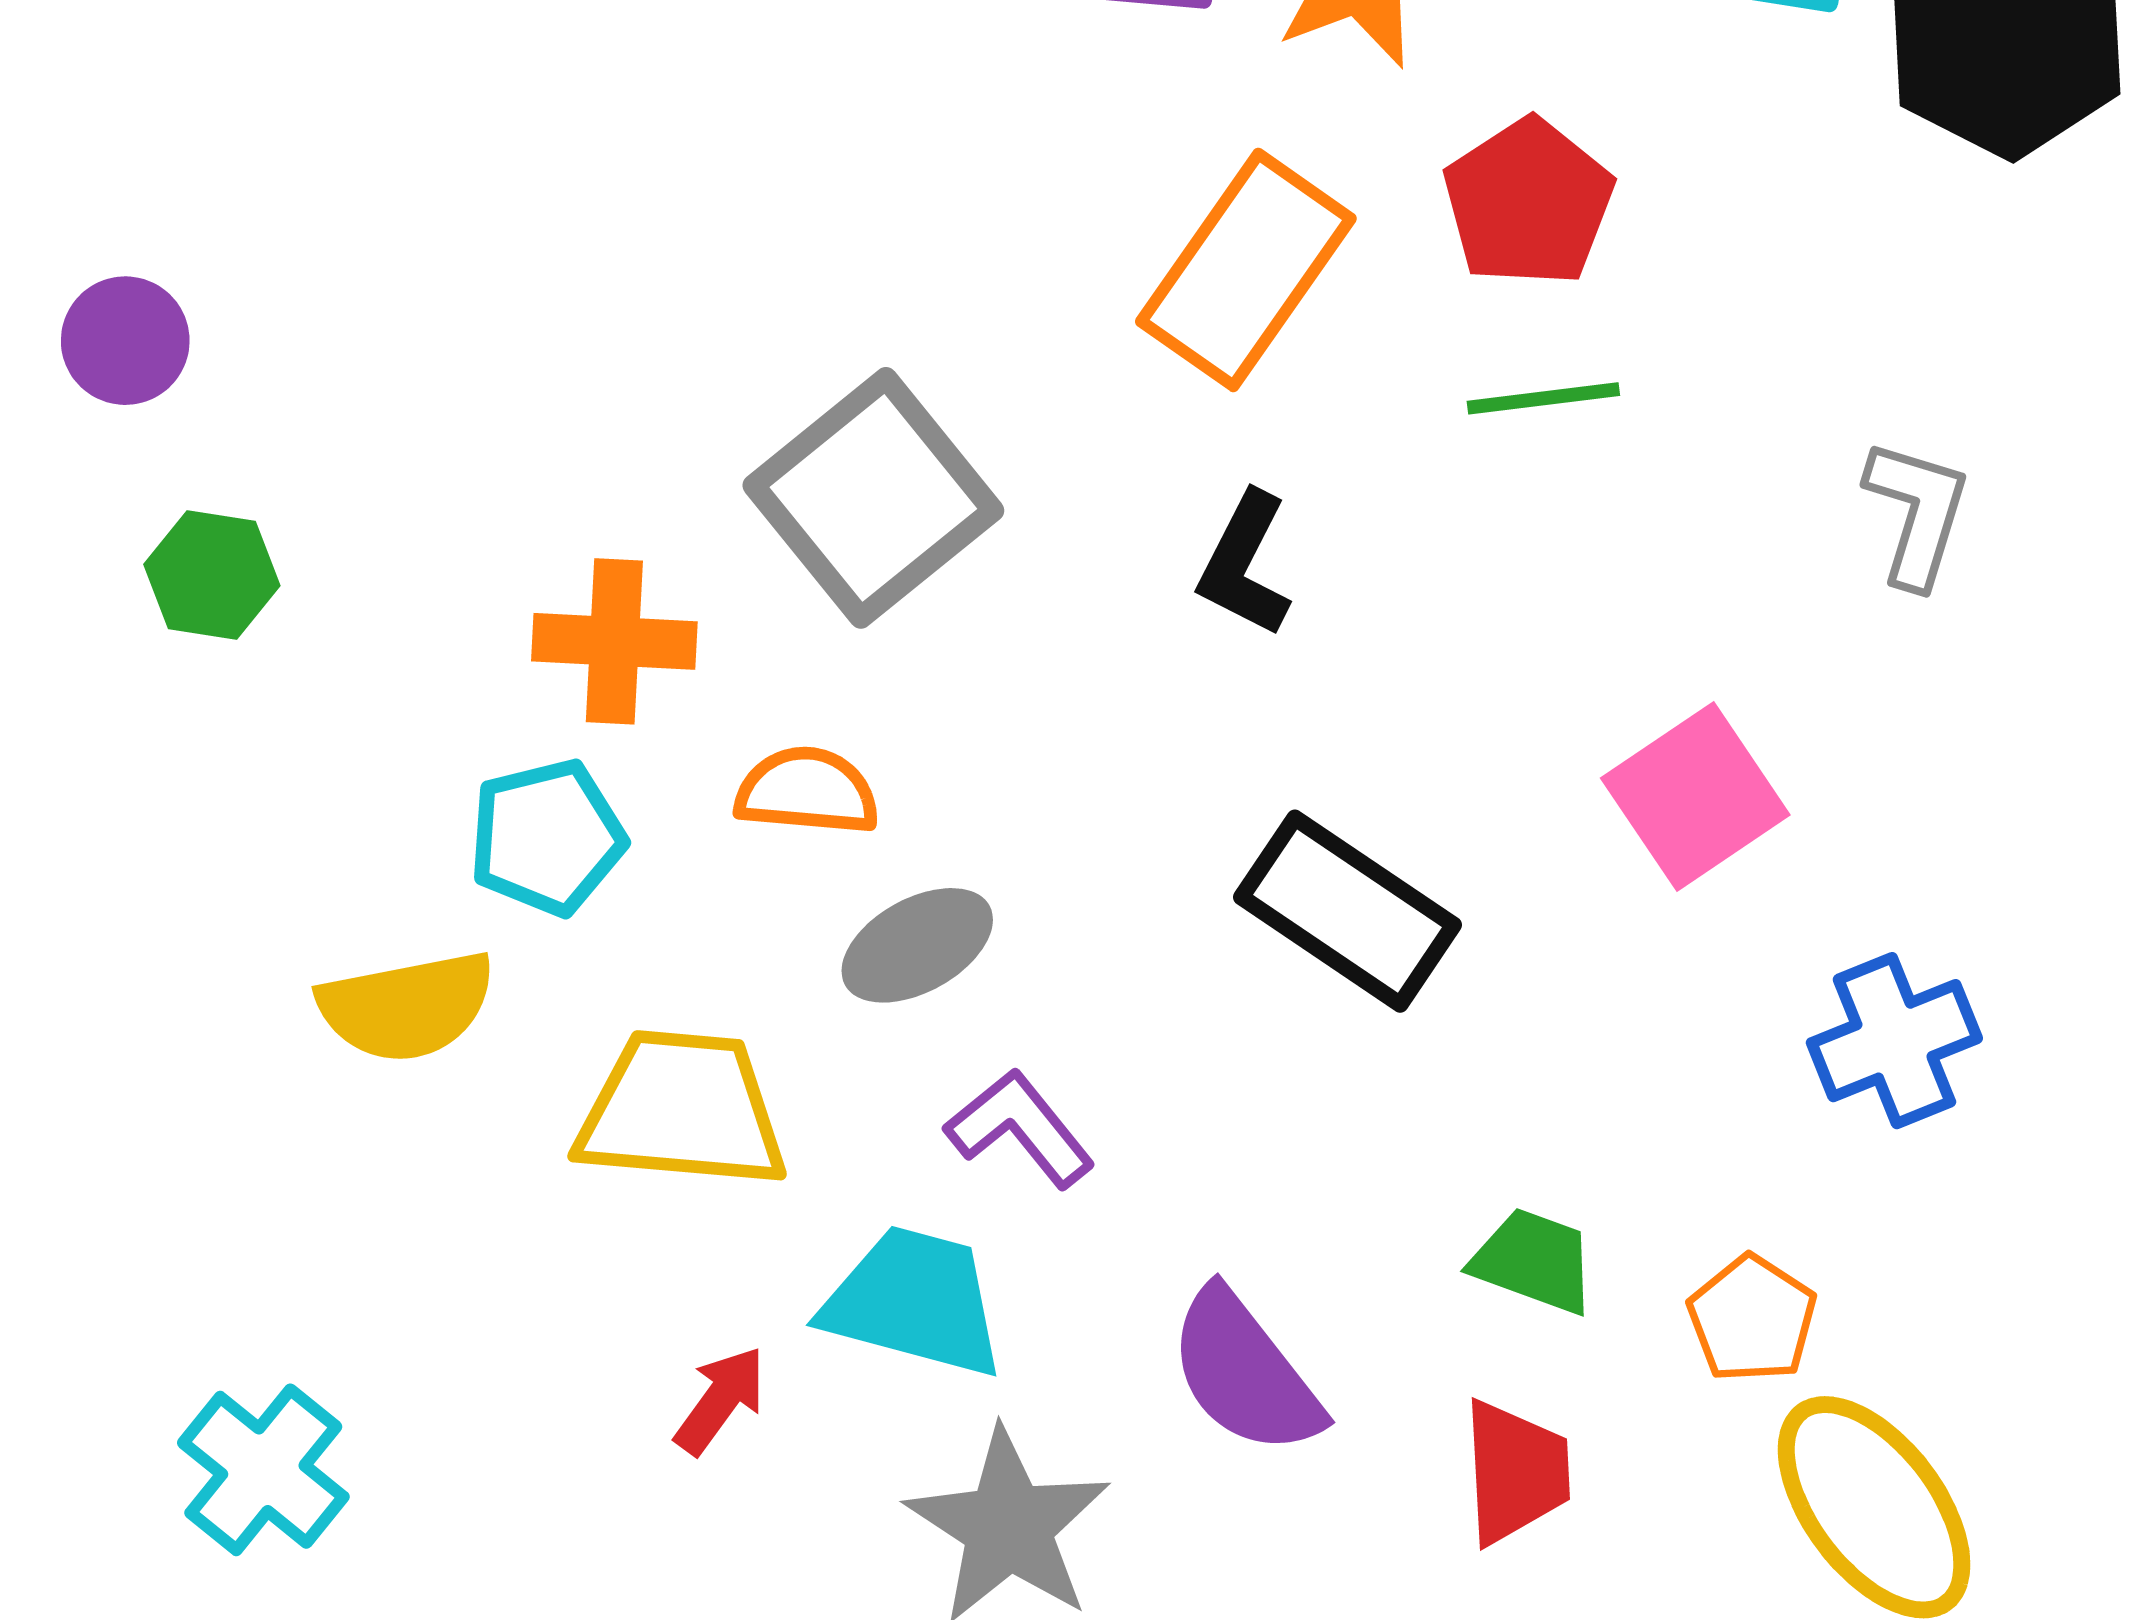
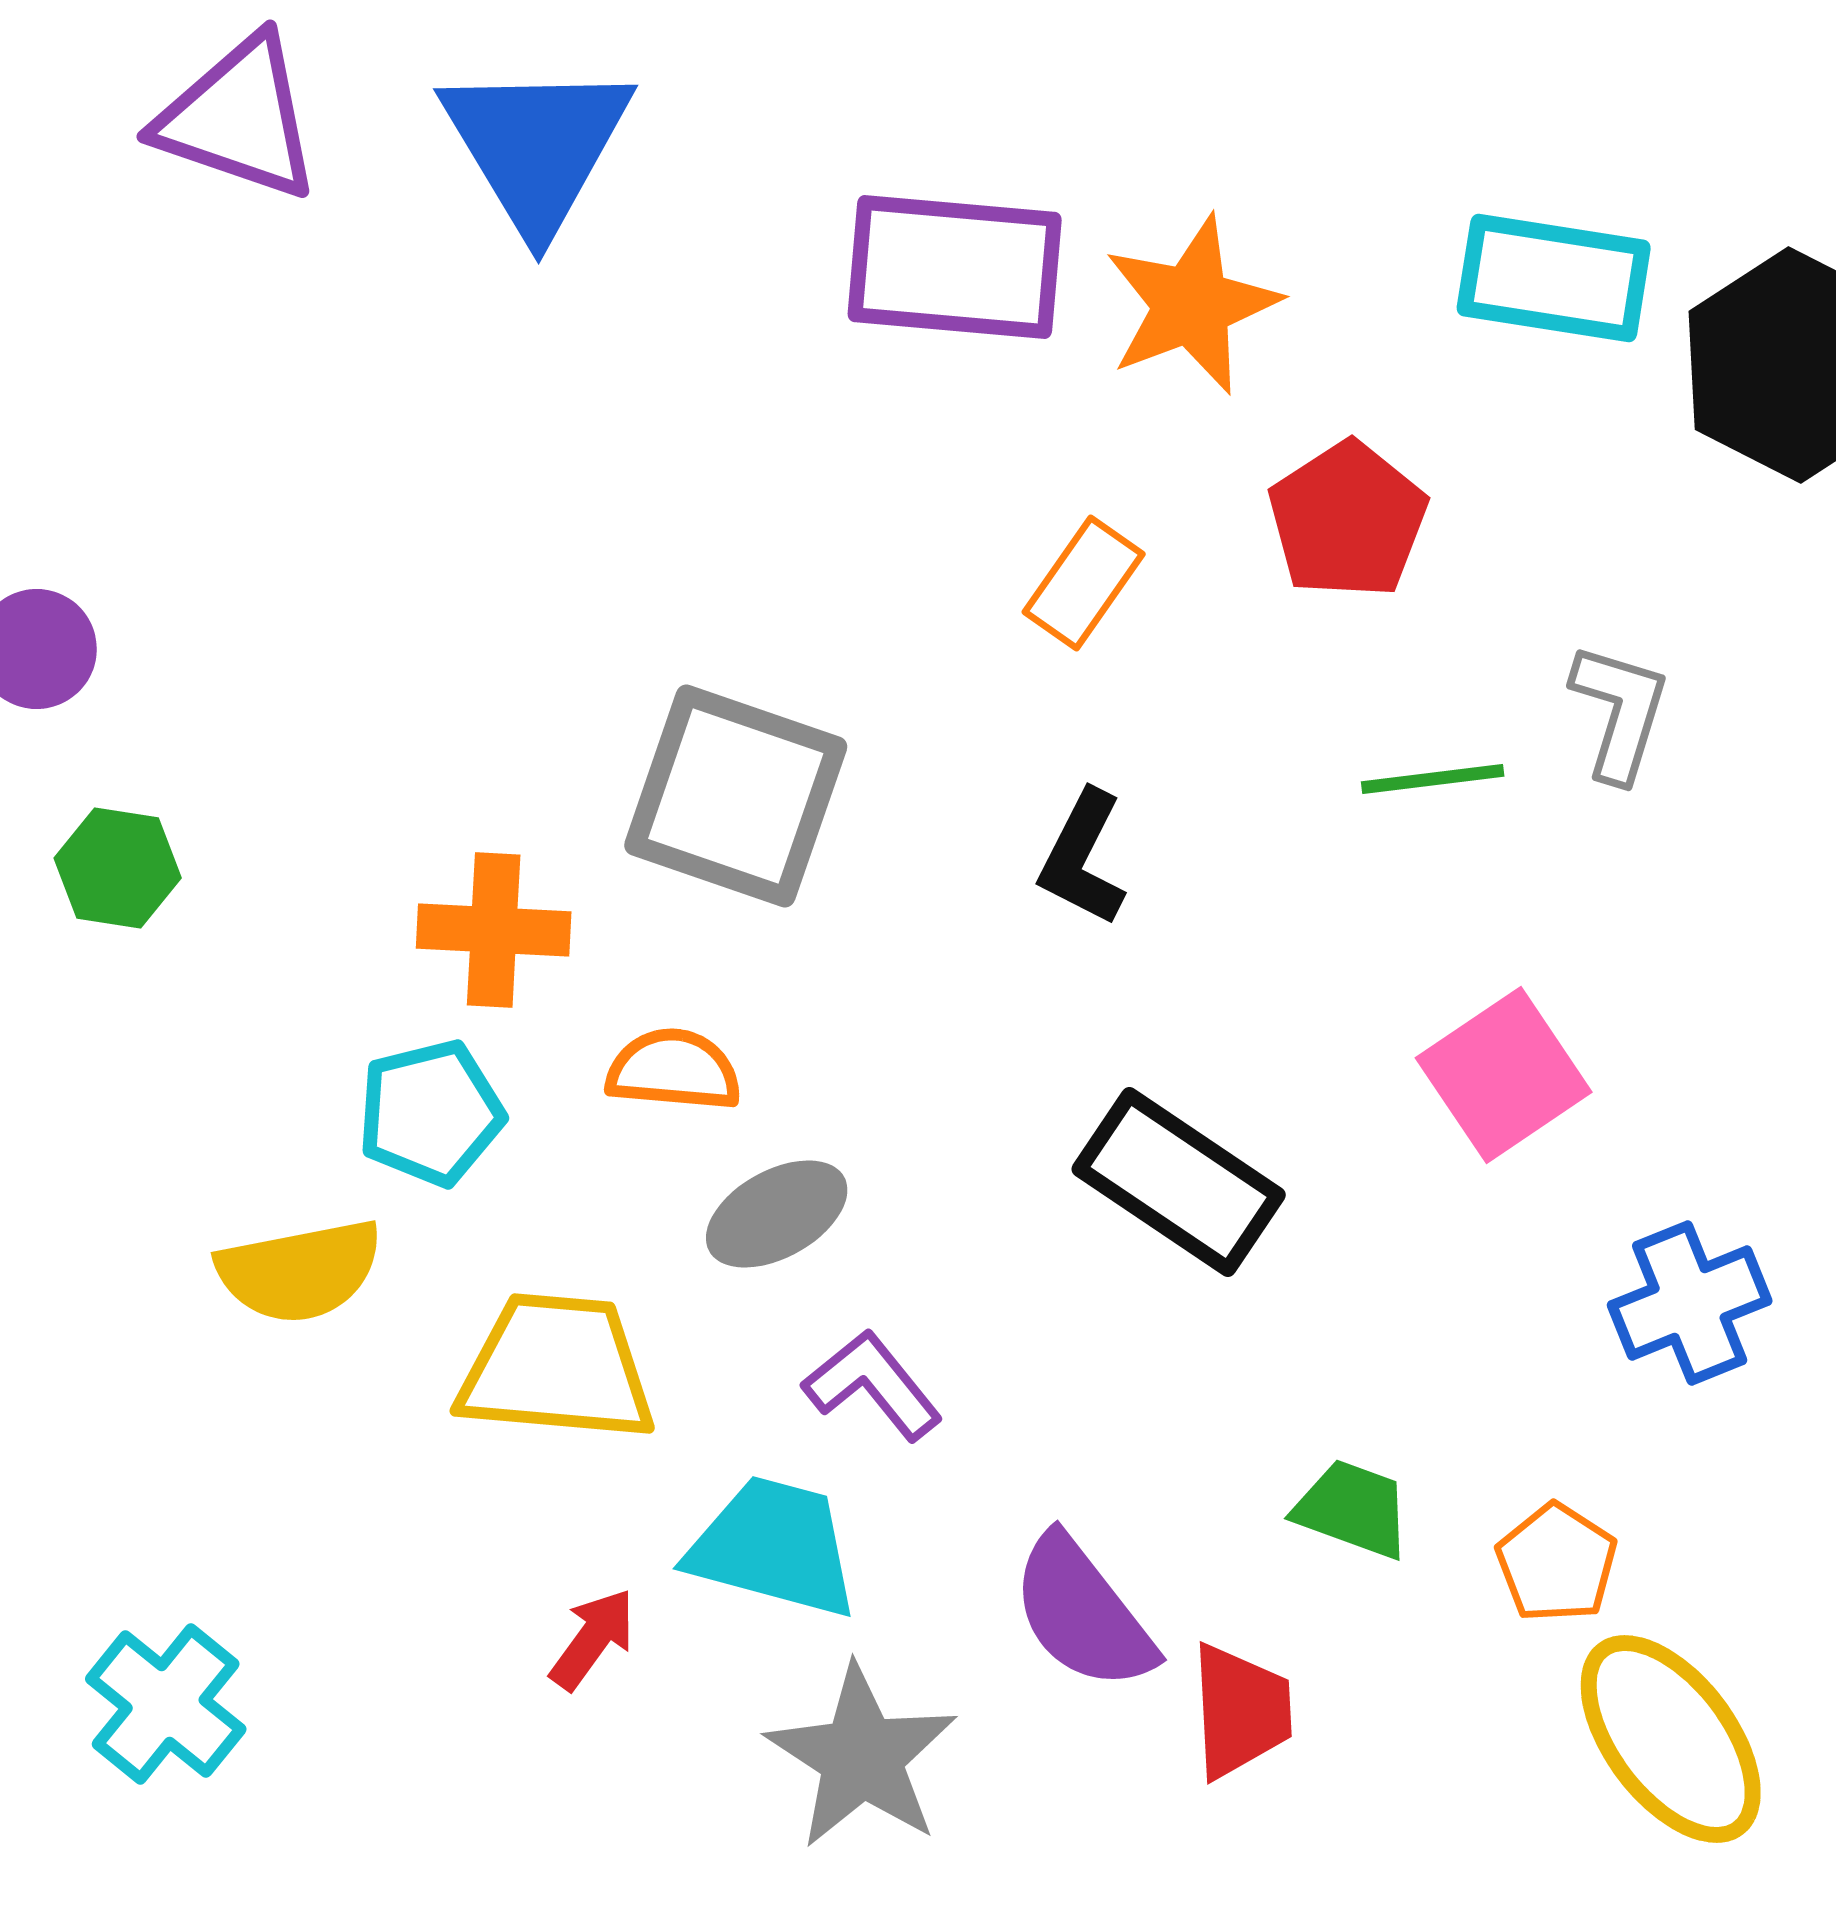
orange rectangle: (1246, 270) -> (1084, 583), size x0.6
green line: (1543, 398) -> (1433, 779), moved
gray square: (873, 498) -> (736, 796), turned -32
gray L-shape: (1917, 513) -> (1620, 712), moved
red trapezoid: (1516, 1472) -> (1241, 1711), moved

